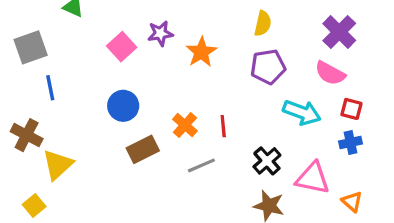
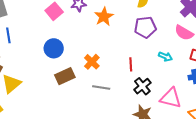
cyan arrow: (302, 112) -> (165, 57), size x0.6
red line: (223, 126) -> (131, 64), moved
gray line: (201, 165) -> (101, 87), turned 30

